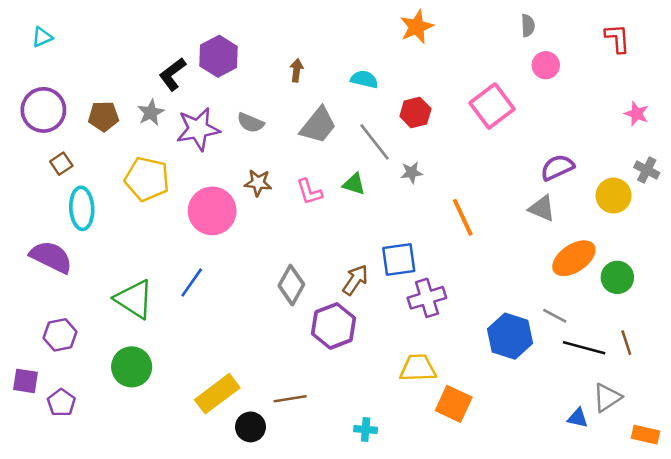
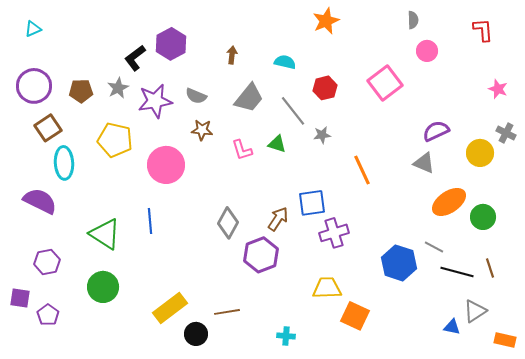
brown square: (61, 164) -> (48, 128), size x1.5
brown star: (258, 183) -> (202, 130), moved
blue line: (192, 282) -> (150, 221), turned -40

